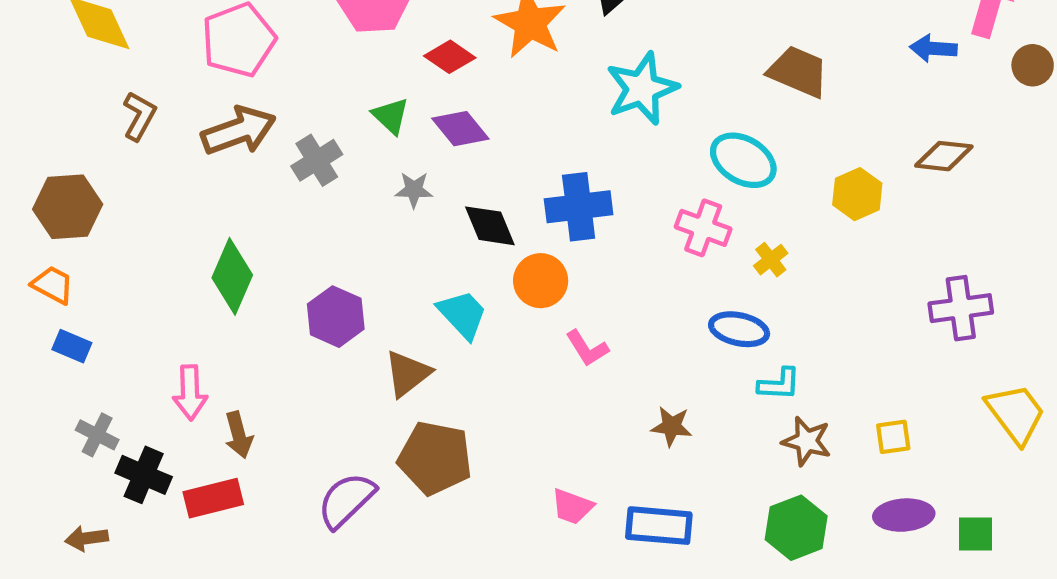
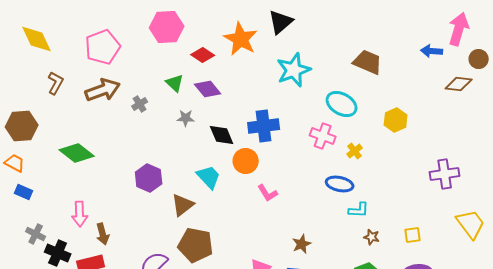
brown diamond: (944, 156) -> (459, 84), moved
gray cross: (317, 160) -> (140, 104), size x0.7
green diamond: (232, 276) -> (77, 153), moved, turned -76
brown star: (671, 426) -> (302, 244), moved, turned -30
brown star: (807, 441) -> (372, 237), size x0.7

